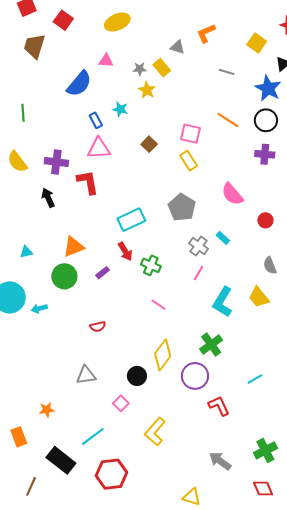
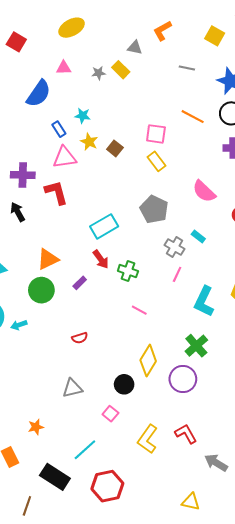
red square: (63, 20) -> (16, 42), moved
yellow star: (147, 90) -> (89, 142), moved
red L-shape: (219, 406) -> (186, 434), moved

